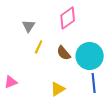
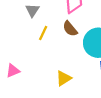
brown semicircle: (64, 53) -> (70, 29), moved

